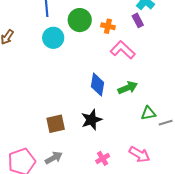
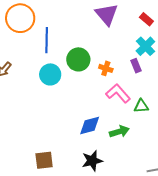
blue diamond: (98, 85) -> (90, 125), turned 60
green triangle: (148, 113) -> (141, 106), moved
black star: (92, 120) -> (92, 161), moved

